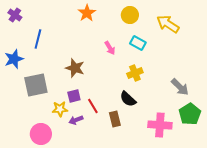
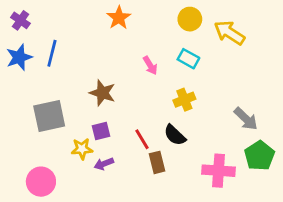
yellow circle: (130, 15) -> (190, 19), moved
blue star: (14, 59) -> (19, 57), moved
red line: (93, 106) -> (142, 139), moved
pink circle: (41, 134) -> (41, 182), moved

